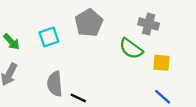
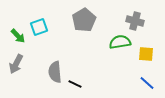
cyan square: (49, 37) -> (39, 27), moved
green semicircle: (131, 49) -> (120, 42), turned 135

